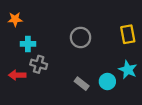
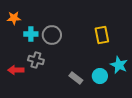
yellow rectangle: (128, 34) -> (102, 35), moved
gray circle: (81, 37) -> (52, 35), moved
cyan cross: (28, 44) -> (31, 34), moved

